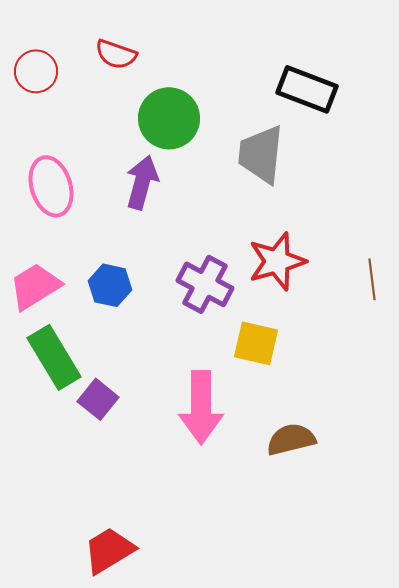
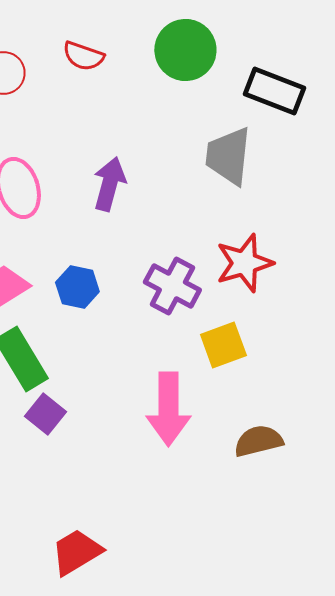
green circle: (169, 118) -> (185, 50), moved
yellow square: (256, 343) -> (223, 345), turned -33
purple square: (98, 399) -> (45, 414), moved

